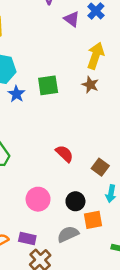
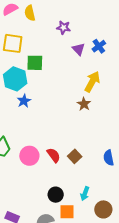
green square: (48, 85) -> (35, 63), moved
brown square: (100, 167) -> (75, 156), moved
pink circle: (38, 199) -> (29, 156), moved

